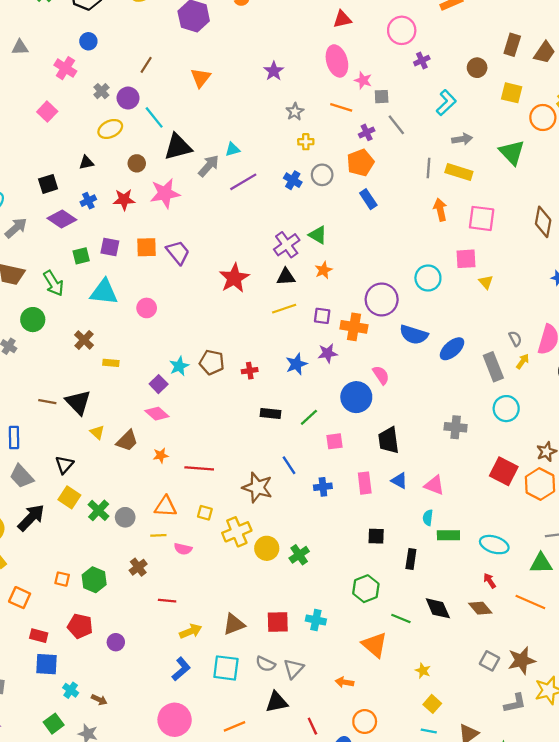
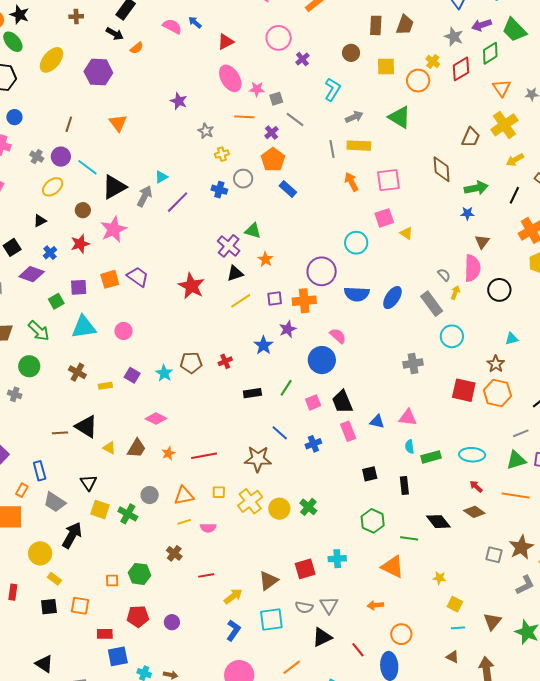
purple square: (159, 384) -> (132, 375), moved
black trapezoid: (389, 440) -> (342, 402), moved
gray circle: (125, 517) -> (150, 495), moved

